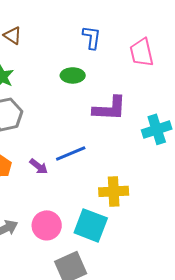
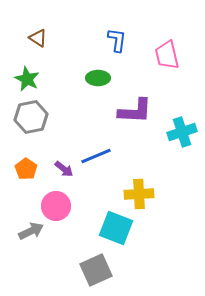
pink circle: (47, 225) -> (56, 206), moved

